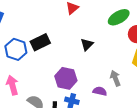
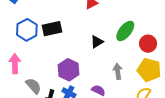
green ellipse: (119, 17) -> (125, 31), moved, turned -35
gray arrow: (115, 78) -> (118, 71), moved

